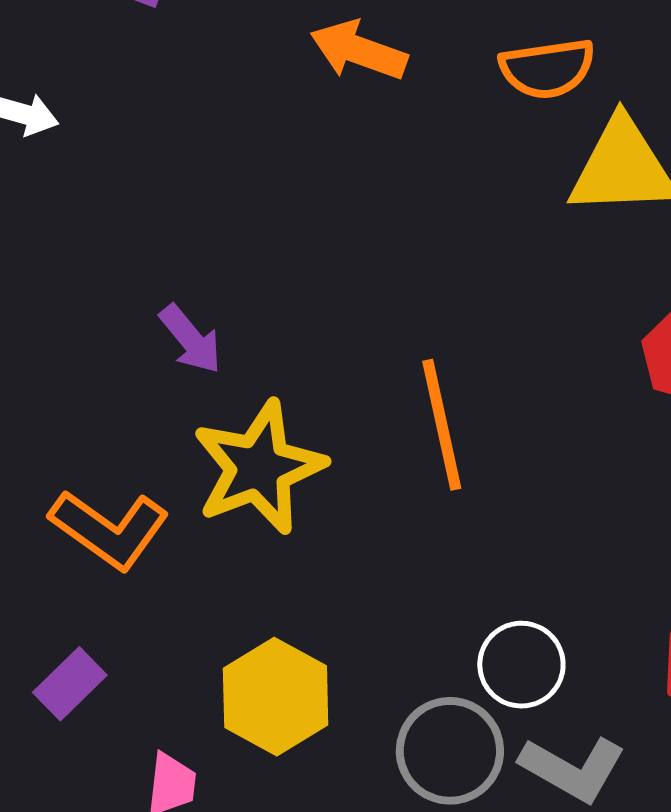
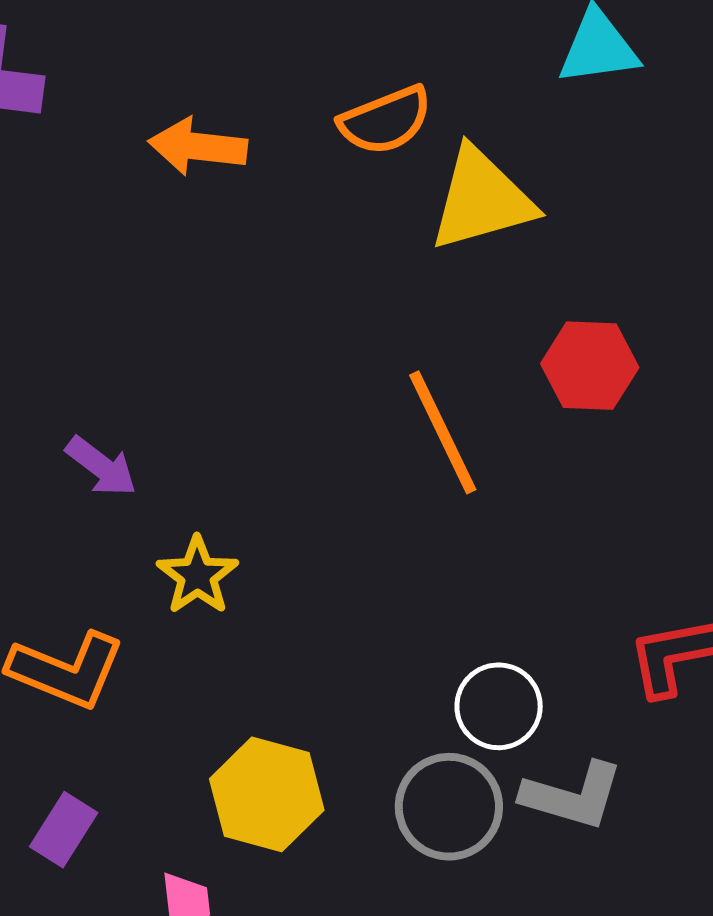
orange line: (442, 425) -> (443, 432), moved
yellow star: (259, 468) -> (197, 575), size x0.6

